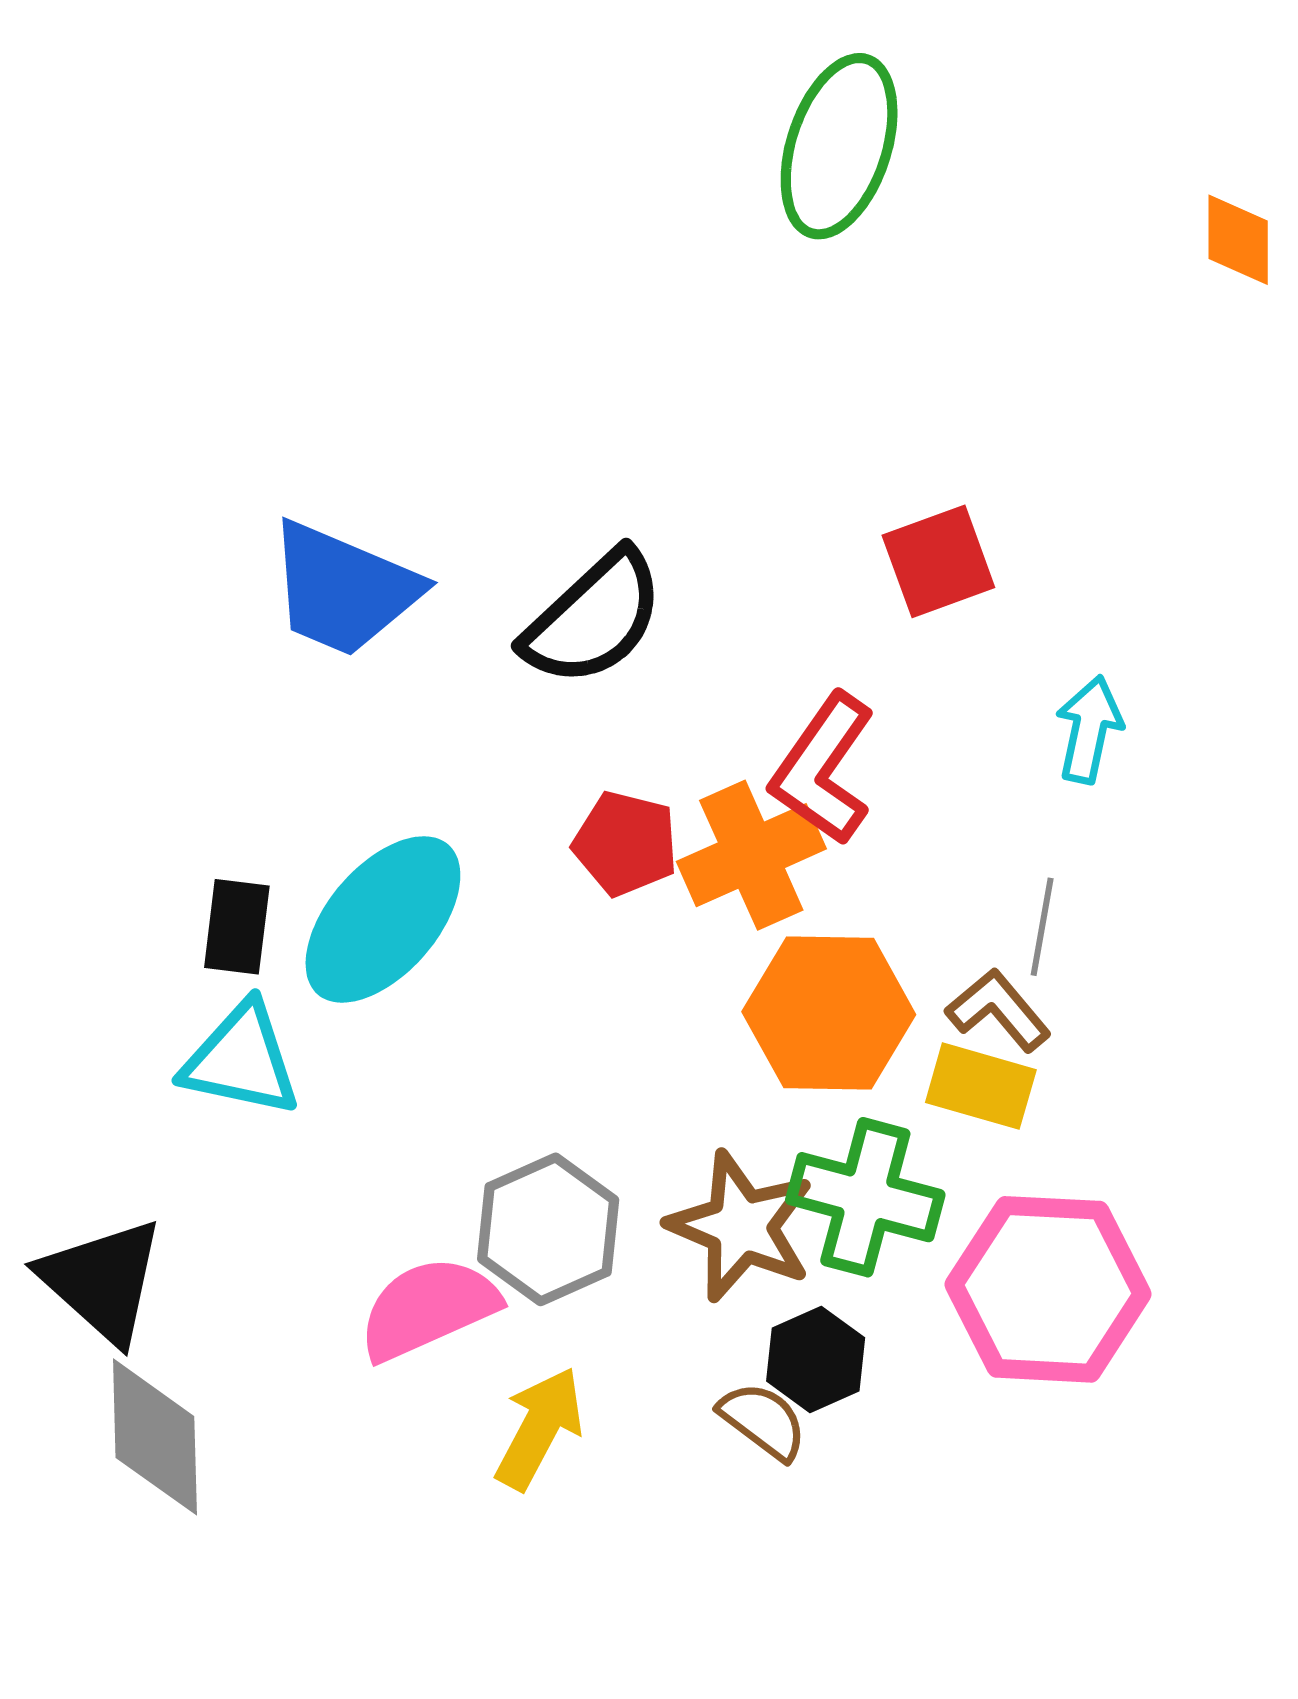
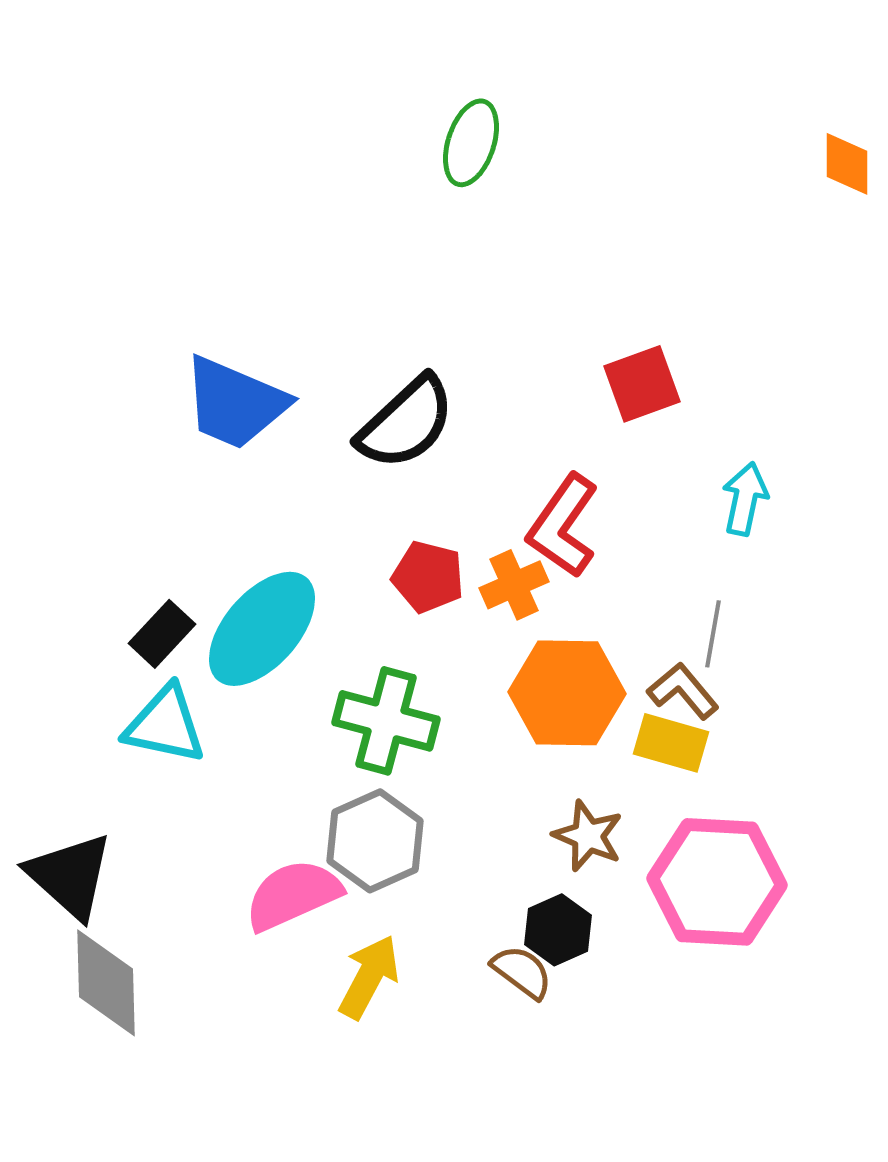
green ellipse: (839, 146) -> (471, 143), moved, size x0.7
orange cross: (751, 855) -> (514, 585), size x0.7
black rectangle: (237, 927) -> (162, 634), turned 36
green cross: (865, 1197) -> (386, 721), moved
brown star: (741, 1226) -> (588, 836), moved, size x0.7

